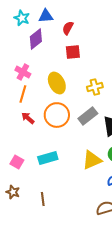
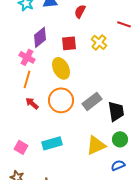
red semicircle: (68, 28) -> (80, 11), moved
purple diamond: (36, 39) -> (40, 37), moved
red square: (73, 52) -> (69, 43), moved
yellow cross: (95, 87) -> (99, 42), moved, turned -35

